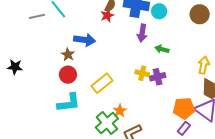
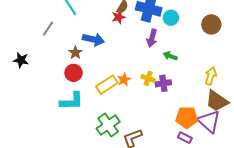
gray line: (37, 16) -> (48, 29), moved, turned -49
orange star: (120, 111) -> (124, 80), moved
purple rectangle: (184, 128) -> (185, 138), turned 72

